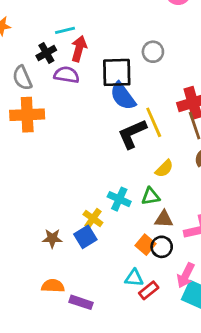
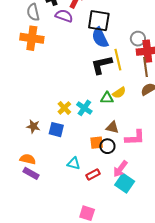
gray circle: (153, 52) -> (138, 39), moved
green triangle: (151, 196) -> (107, 98), moved
yellow cross: (93, 218) -> (64, 108), moved
blue square: (85, 237) -> (56, 130), turned 35
orange square: (146, 245) -> (97, 143), turned 32
cyan triangle: (134, 278) -> (74, 163), moved
purple rectangle: (81, 302) -> (31, 173), moved

